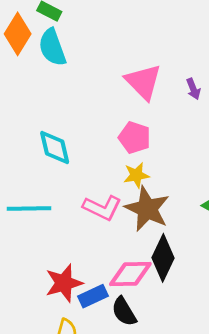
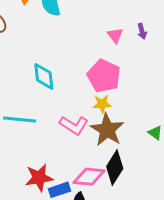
pink triangle: (143, 82) -> (115, 35), size x0.6
purple arrow: (193, 89) -> (142, 31), moved
pink pentagon: (134, 138) -> (104, 76), size x1.4

